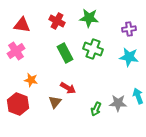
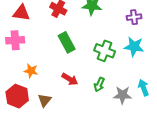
green cross: (93, 49) -> (105, 51), moved
pink cross: (16, 51) -> (15, 40), turned 30
brown triangle: (55, 102) -> (45, 100), moved
green arrow: (96, 109) -> (99, 84), moved

